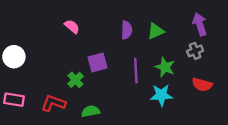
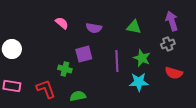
purple semicircle: (127, 30) -> (94, 28), moved, turned 98
green triangle: (156, 31) -> (134, 27), turned 35
green cross: (75, 80) -> (65, 69), turned -32
red L-shape: (53, 103) -> (46, 89), turned 50

